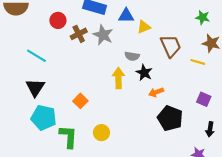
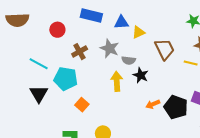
brown cross: (79, 34) -> (80, 52), moved
gray star: (103, 35) -> (110, 48), moved
orange arrow: (156, 92) -> (153, 104), moved
cyan pentagon: (44, 118) -> (66, 79), moved
black pentagon: (170, 118) -> (176, 107), moved

